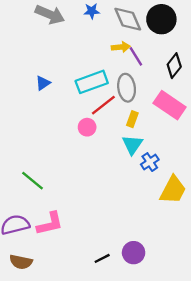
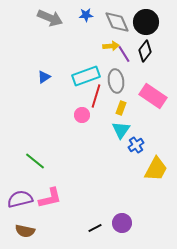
black diamond: (174, 66) -> (145, 51), moved
red line: (103, 105) -> (96, 96), turned -35

